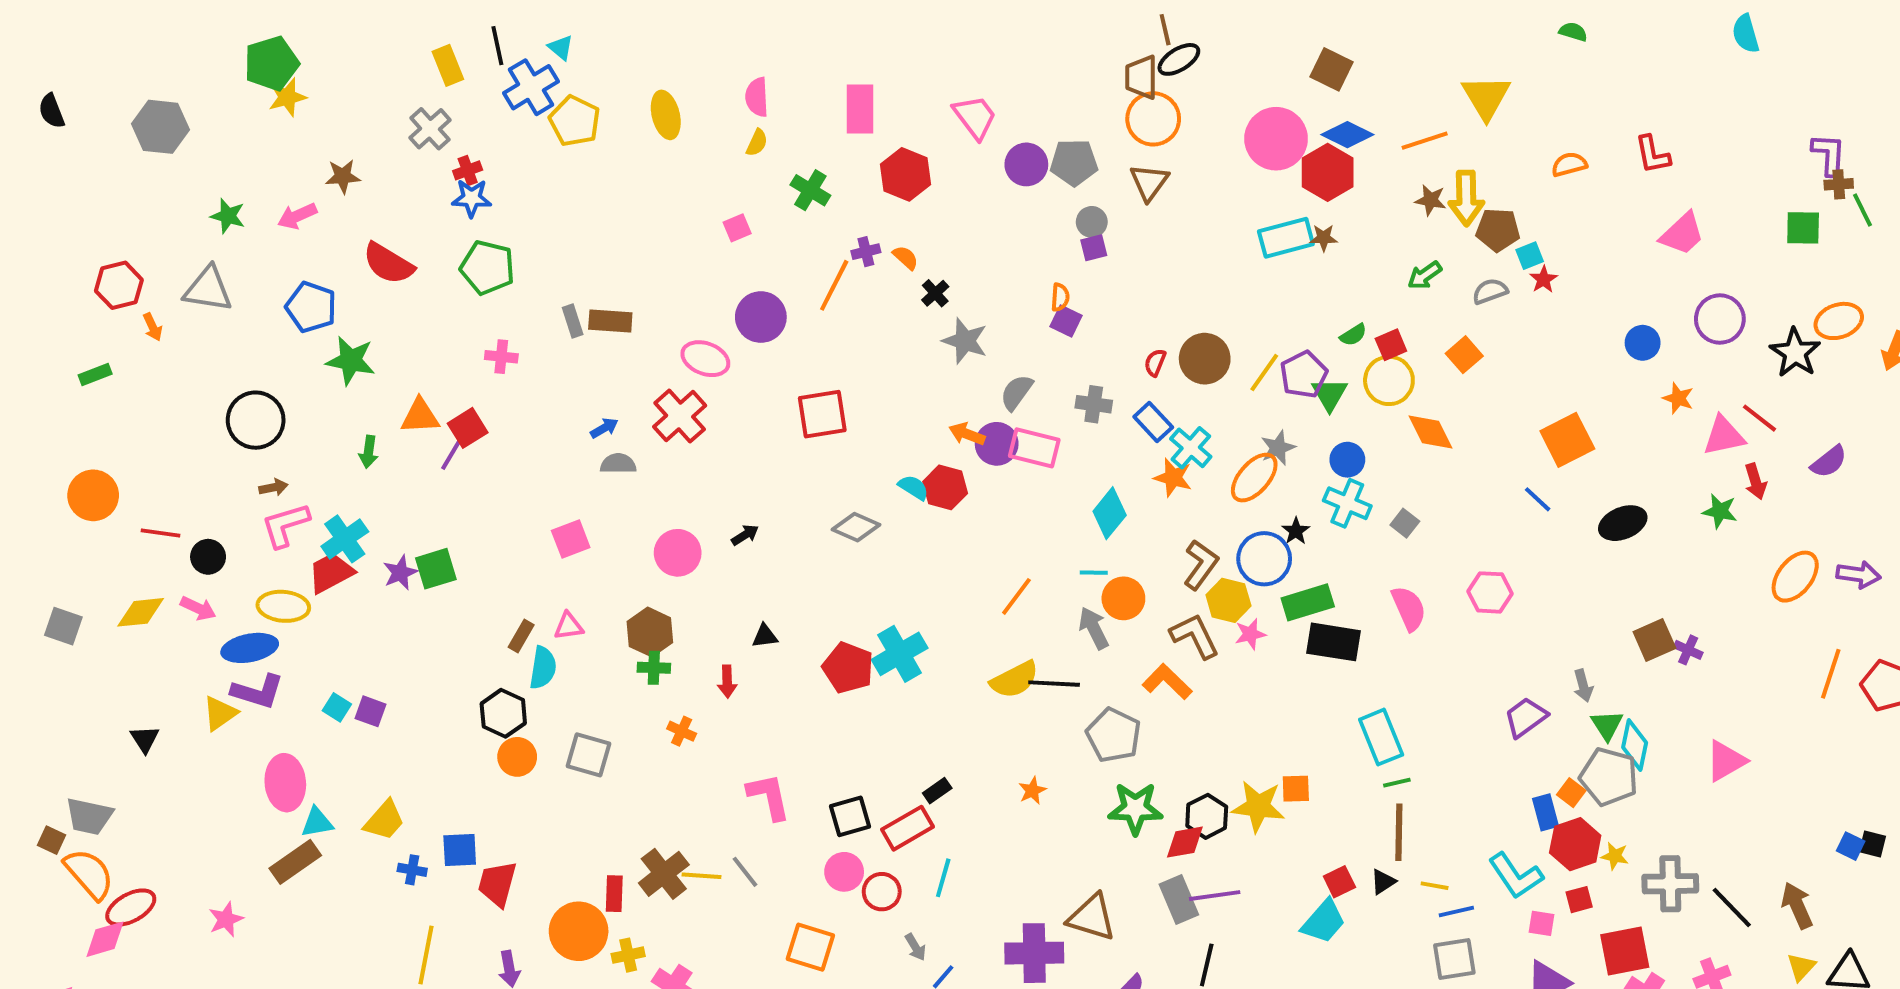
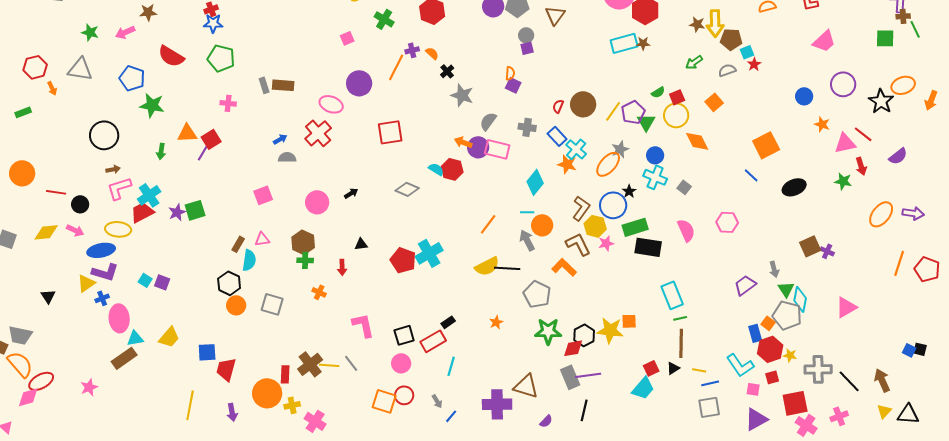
blue cross: (412, 870) -> (102, 298), moved, turned -32
red circle: (882, 892) -> (404, 395), moved

